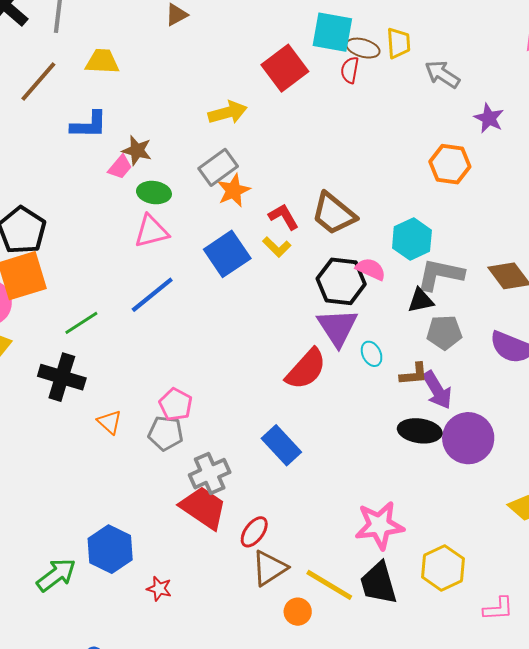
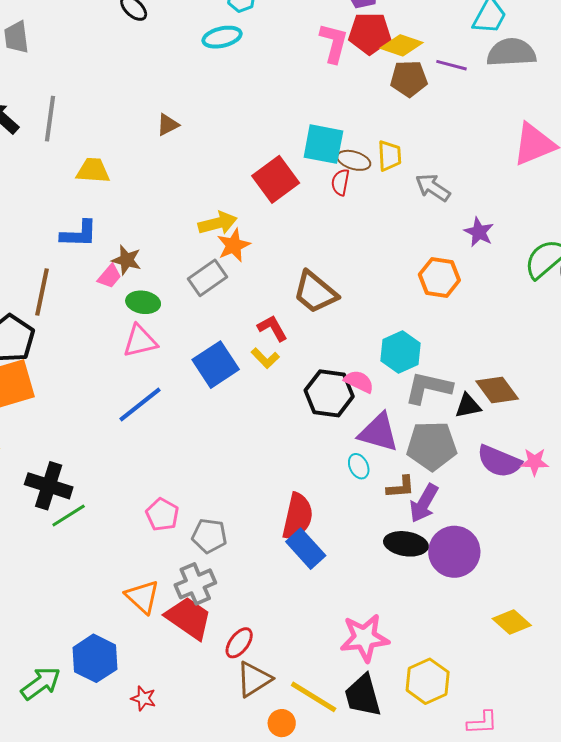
brown line: (38, 82) -> (42, 292), moved, turned -30
orange star: (233, 190) -> (234, 245), moved
brown trapezoid: (334, 214) -> (315, 292), moved
black triangle: (421, 300) -> (468, 406), moved
green line: (81, 323) -> (69, 515), moved
purple triangle: (338, 327) -> (379, 432), moved, turned -42
gray pentagon: (444, 332) -> (432, 446), size x1.4
red semicircle: (306, 369) -> (298, 516), moved, turned -30
purple arrow: (437, 390) -> (424, 503), turned 60
orange triangle: (109, 422) -> (143, 597), moved, size x1.4
gray pentagon: (166, 433) -> (209, 536), moved
blue rectangle: (281, 445) -> (306, 549), moved

